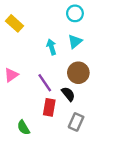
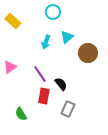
cyan circle: (75, 13) -> (53, 12), moved
cyan arrow: (51, 47) -> (46, 42), turned -144
brown circle: (78, 73) -> (88, 53), moved

